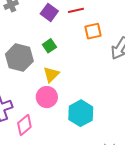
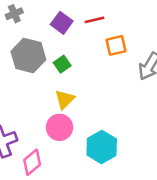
gray hexagon: (19, 58) -> (28, 56), moved

